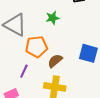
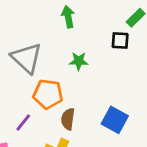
brown semicircle: (55, 61) -> (68, 119), turned -56

